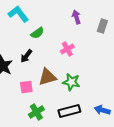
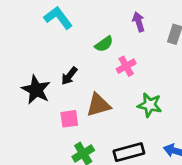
green semicircle: (37, 33) -> (104, 44), moved
green star: (71, 82) -> (150, 105), moved

